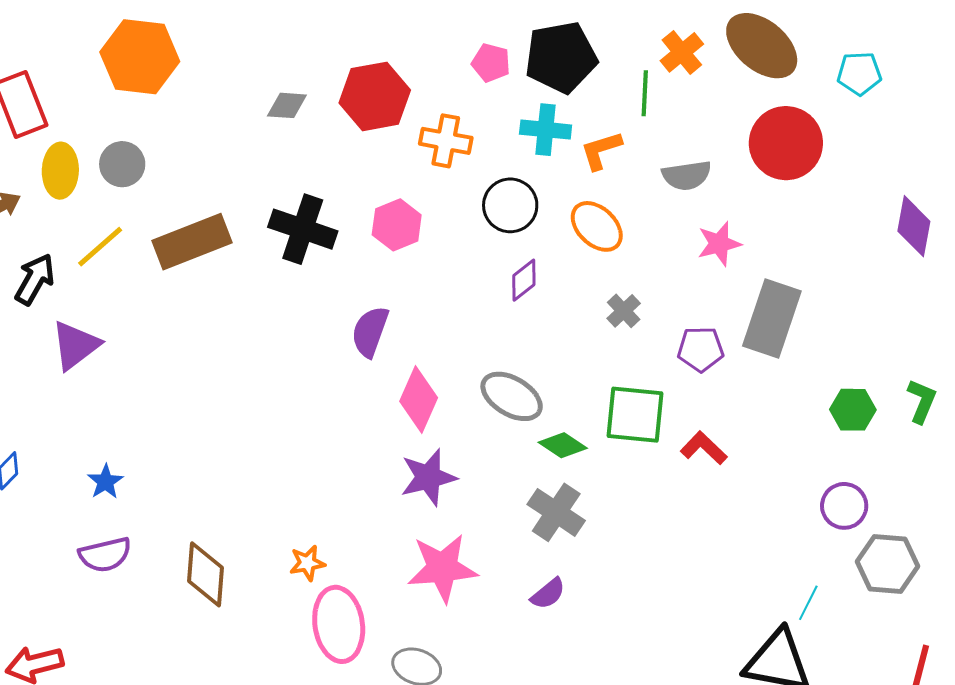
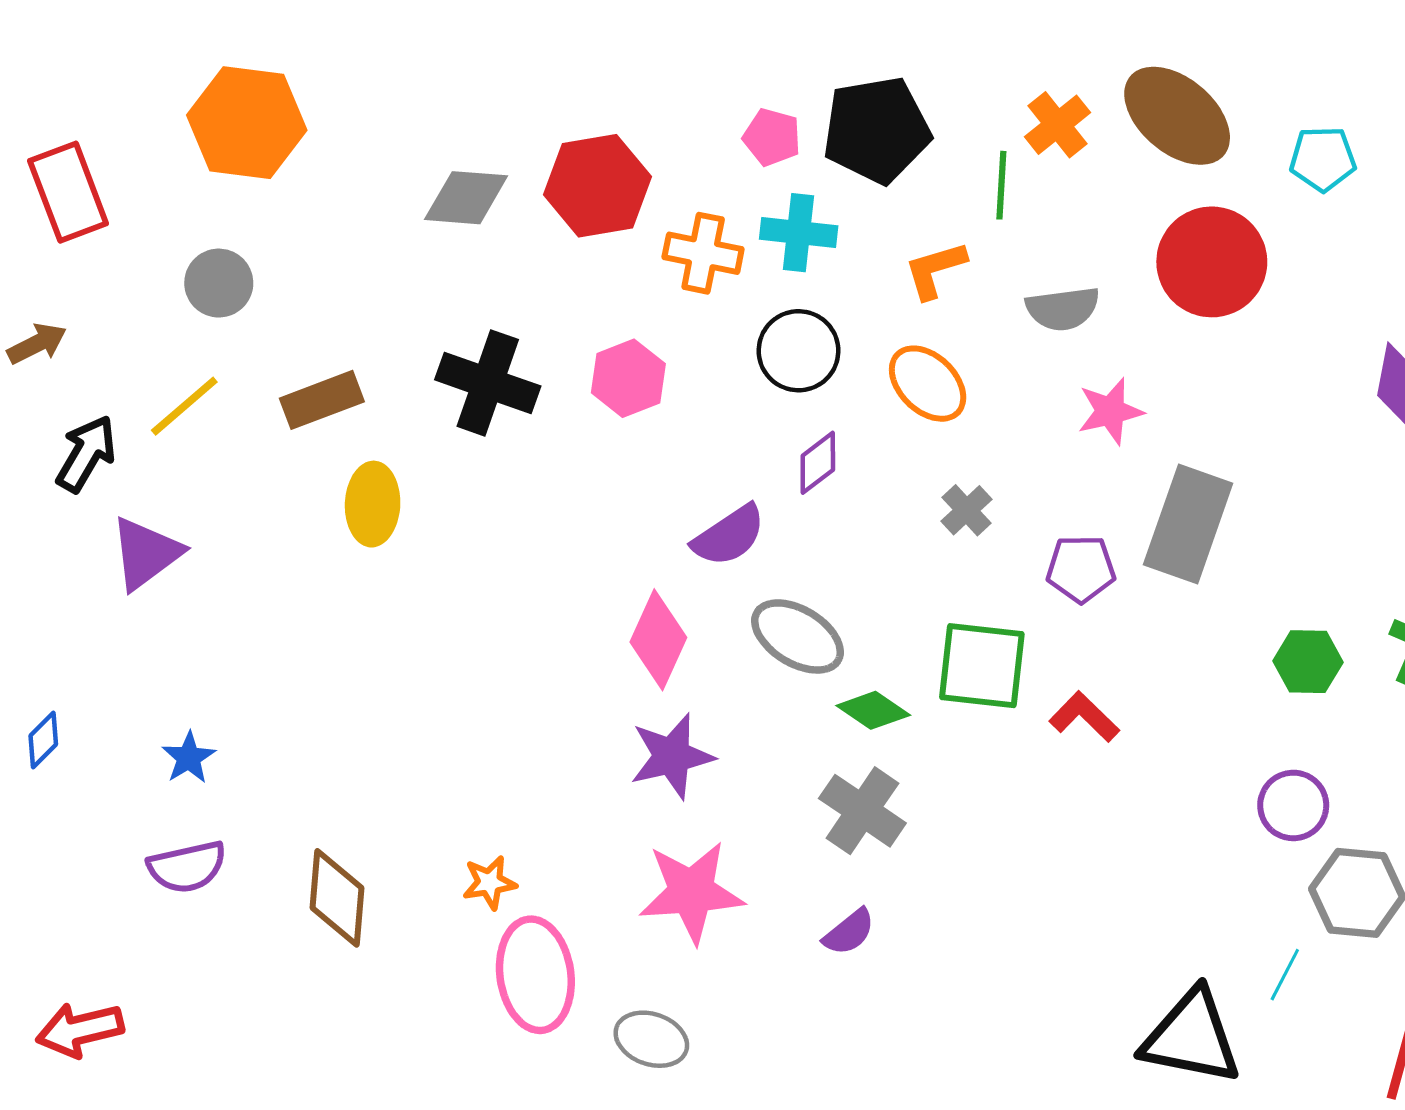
gray diamond: (287, 105) -> (466, 198), size x1.4
cyan cross: (546, 130) -> (799, 233), moved
yellow ellipse: (60, 171) -> (373, 504), moved
brown rectangle: (192, 242) -> (322, 400), size x0.7
purple semicircle: (370, 332) -> (729, 536), moved, turned -144
cyan line: (808, 603) -> (1285, 975), moved

